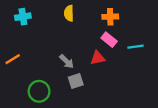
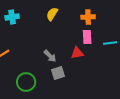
yellow semicircle: (69, 13) -> (52, 14), turned 32
pink rectangle: (109, 40) -> (87, 37), turned 48

